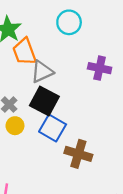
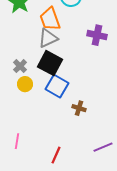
orange trapezoid: (24, 52) -> (50, 19), moved
brown cross: (78, 154) -> (79, 108), size x0.6

